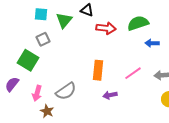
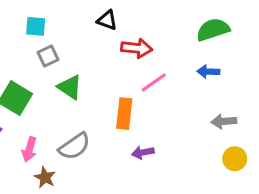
green triangle: (64, 20) -> (70, 87), moved, turned -36
green semicircle: (138, 23) -> (213, 30), moved
gray square: (43, 39) -> (48, 56), moved
pink line: (133, 73) -> (154, 82), moved

